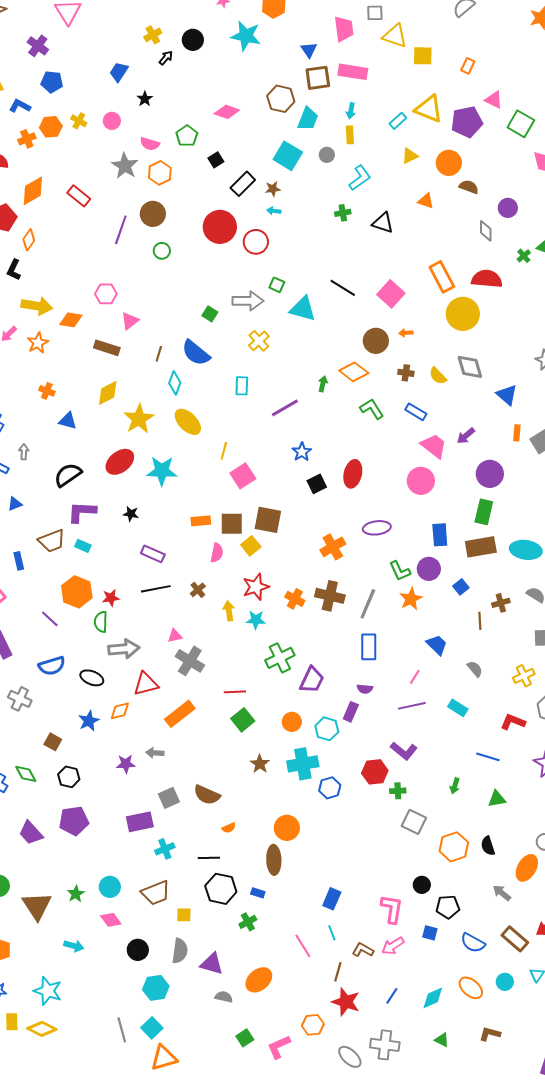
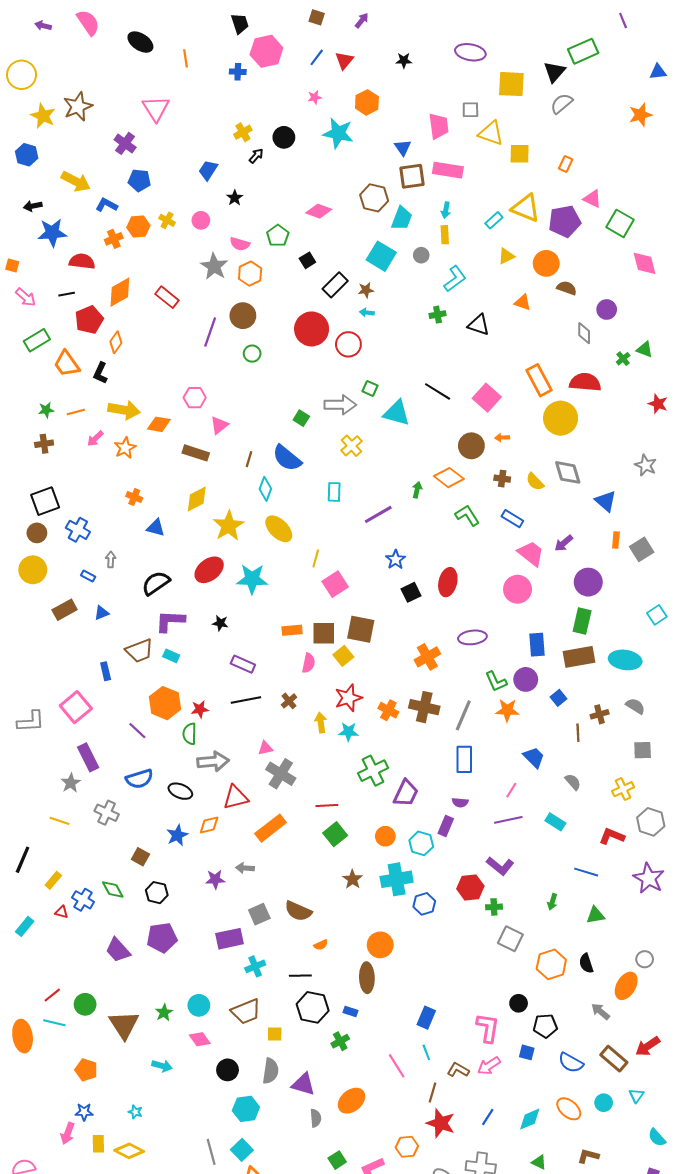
orange star: (411, 599) -> (507, 710), turned 30
cyan star: (48, 991) -> (135, 1112), size x0.5
gray semicircle: (224, 997) -> (316, 1118), turned 72

